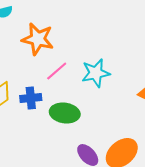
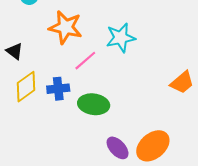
cyan star: (96, 73) -> (121, 38), moved

